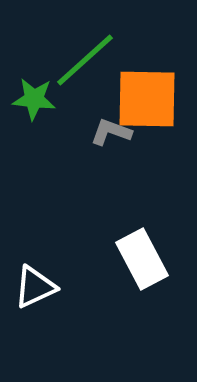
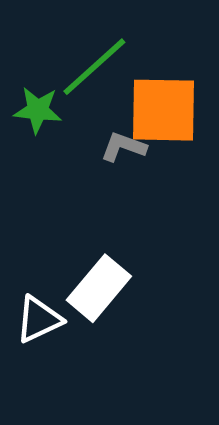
white rectangle: (142, 259) -> (99, 288), moved, turned 68

